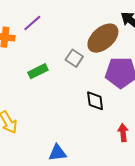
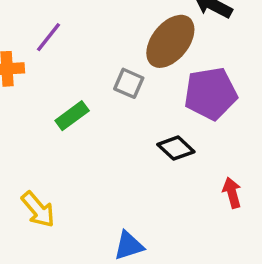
black diamond: (95, 101) -> (176, 148), turned -30

